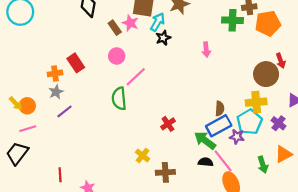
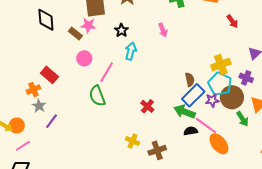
cyan arrow: (158, 22) -> (131, 51), moved
brown circle: (266, 74) -> (232, 97), moved

